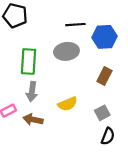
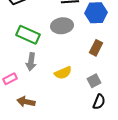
green rectangle: (29, 61) -> (28, 35), turned -70
brown arrow: (33, 120) -> (26, 102), moved

